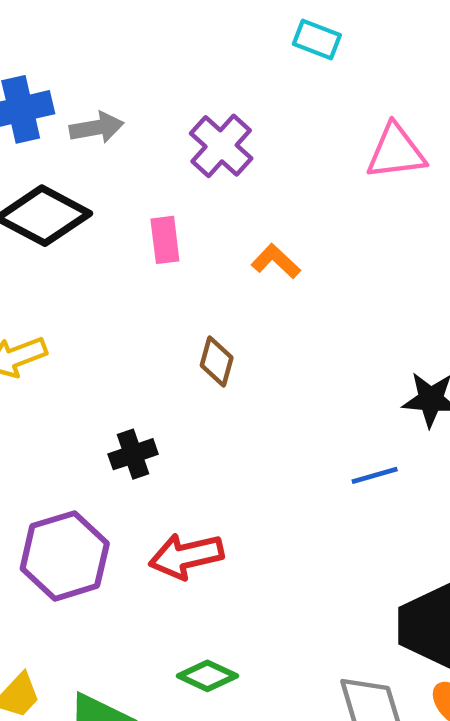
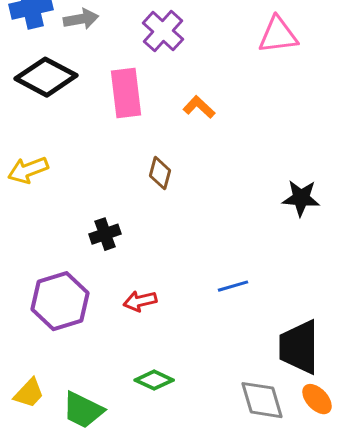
pink rectangle: (165, 240) -> (126, 93), size x1.6
blue line: (375, 475) -> (233, 286), moved
red arrow: (186, 556) -> (140, 301), size x0.7

